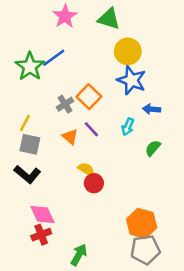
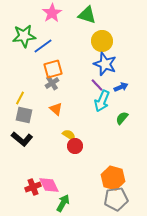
green star: (30, 66) -> (24, 36), moved, turned 30
orange square: (89, 97) -> (53, 69), moved, turned 30
blue arrow: (152, 109) -> (121, 87), turned 152
cyan arrow: (128, 127) -> (102, 101), size x1.5
purple line: (91, 129) -> (97, 85), moved
pink diamond: (42, 215) -> (49, 185), moved

